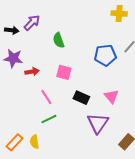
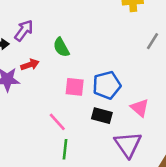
blue pentagon: (105, 55) -> (107, 85), moved
red arrow: (32, 72) -> (30, 65), moved
green line: (49, 119) -> (65, 149), turned -49

